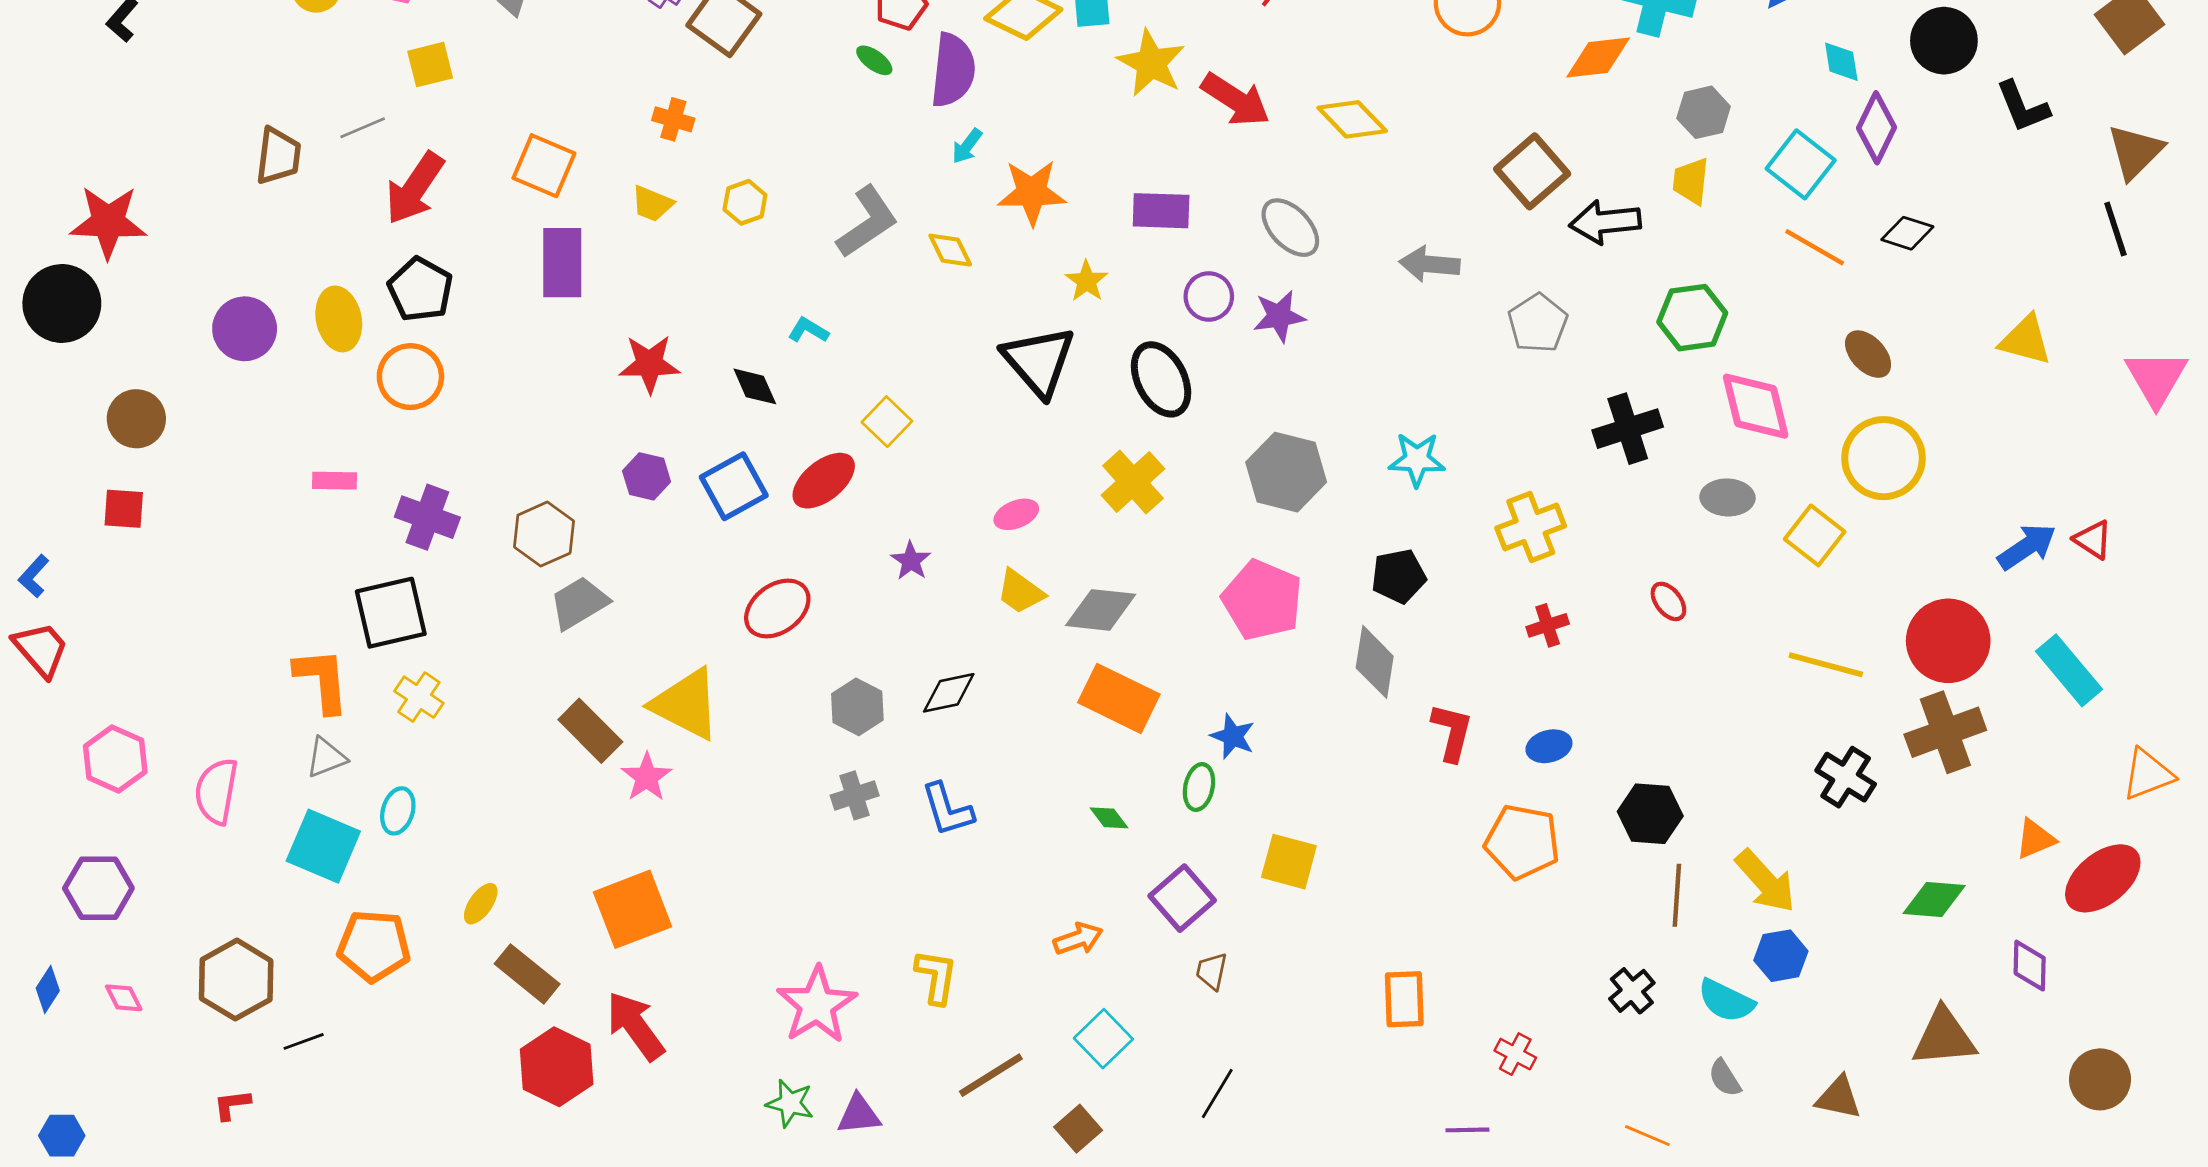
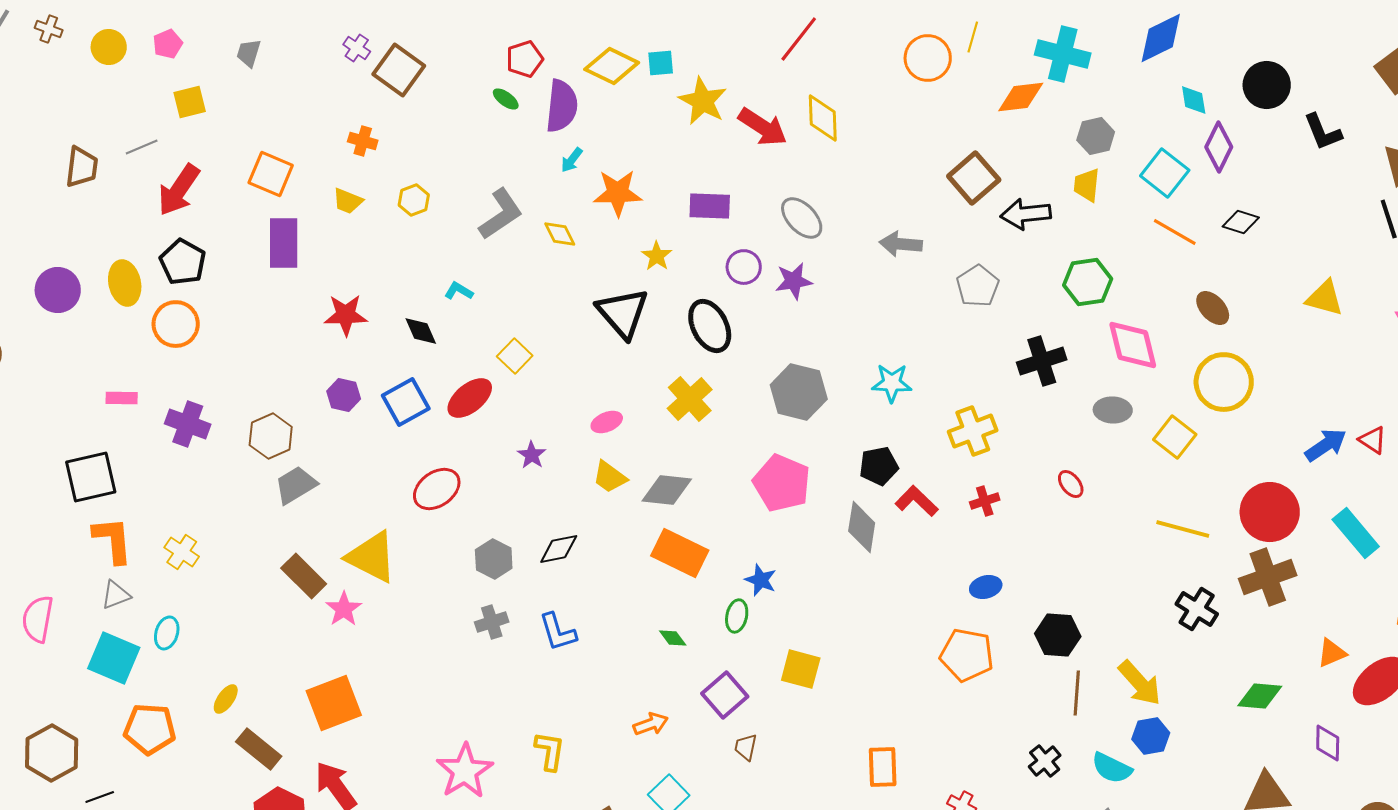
yellow diamond: (1352, 119) -> (823, 118), moved, turned 42
black square: (391, 613) -> (91, 477), moved
red L-shape: (1452, 732) -> (917, 501), moved, turned -60

